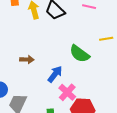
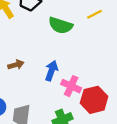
green semicircle: (79, 54) -> (60, 25), moved

